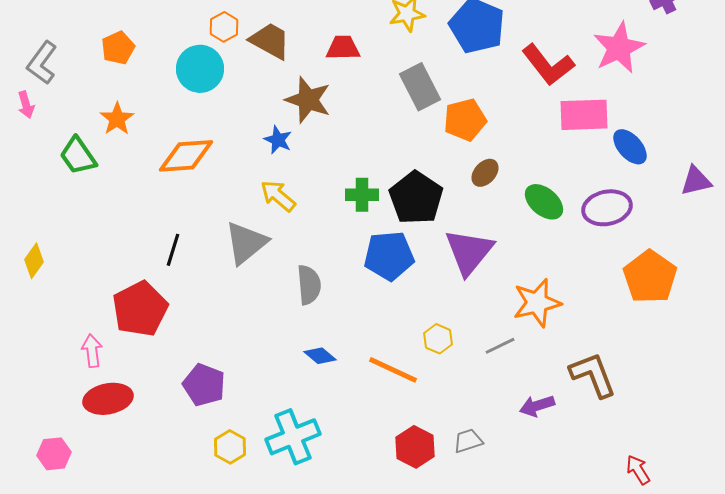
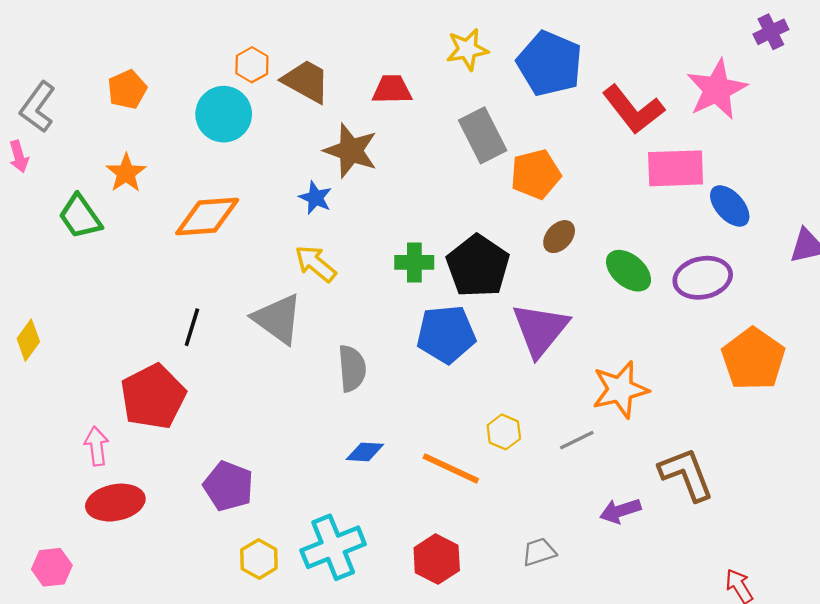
gray triangle: (246, 243) -> (278, 319), turned -45
blue diamond: (320, 356) -> (365, 452), turned -36
red hexagon: (415, 447) -> (437, 559), moved

